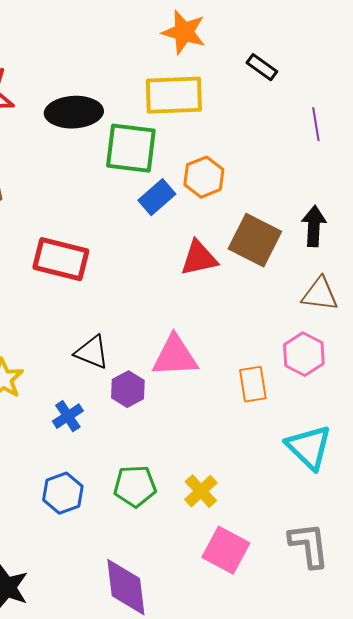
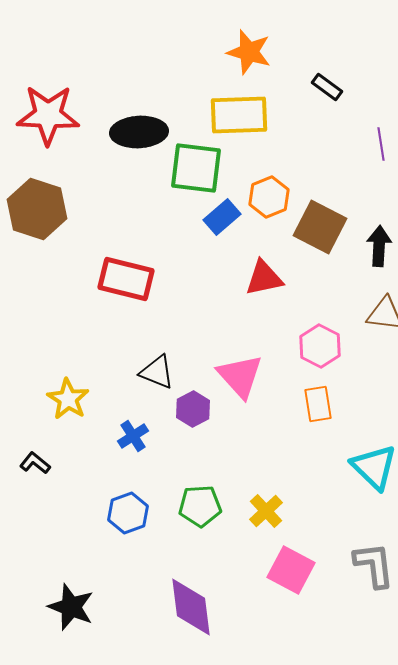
brown square: (255, 240) -> (320, 227), moved
pink hexagon: (304, 354) -> (320, 346), moved
pink triangle: (175, 356) -> (240, 376), turned 51

